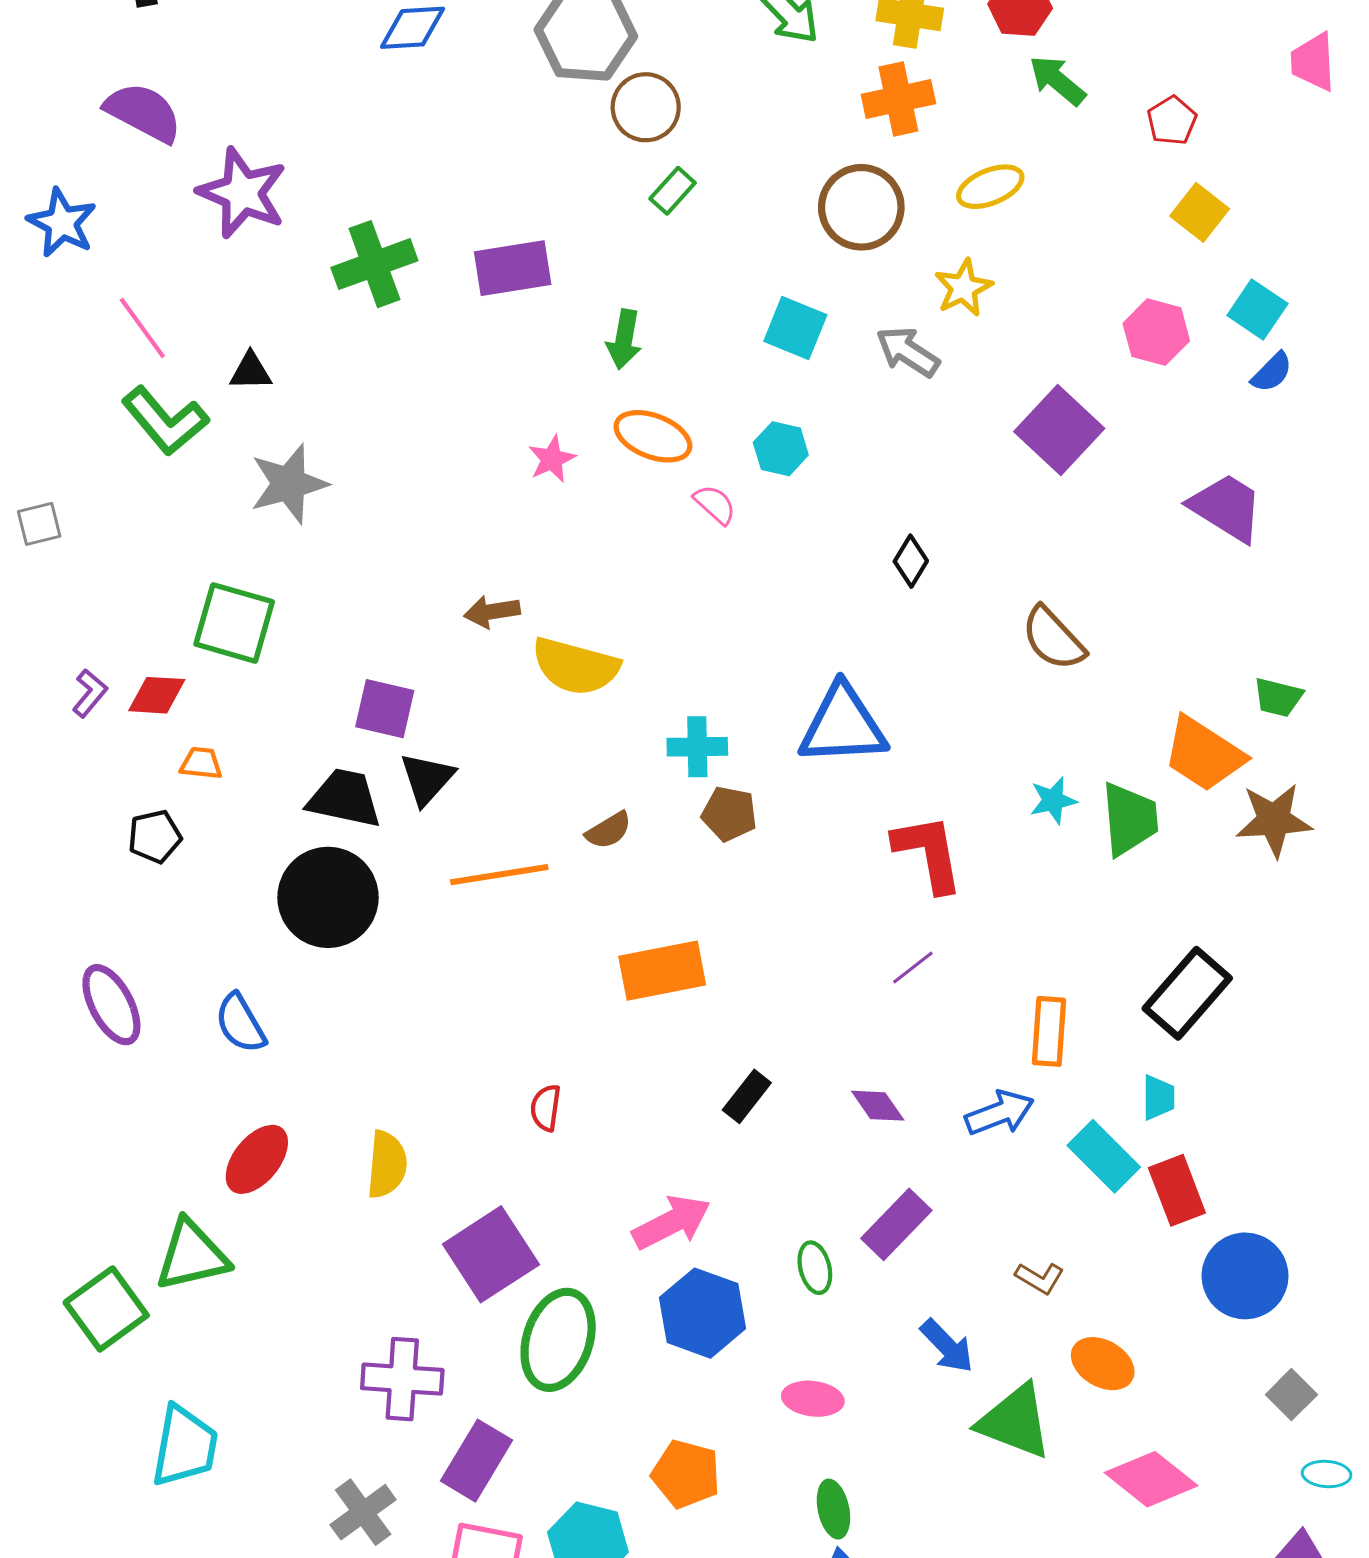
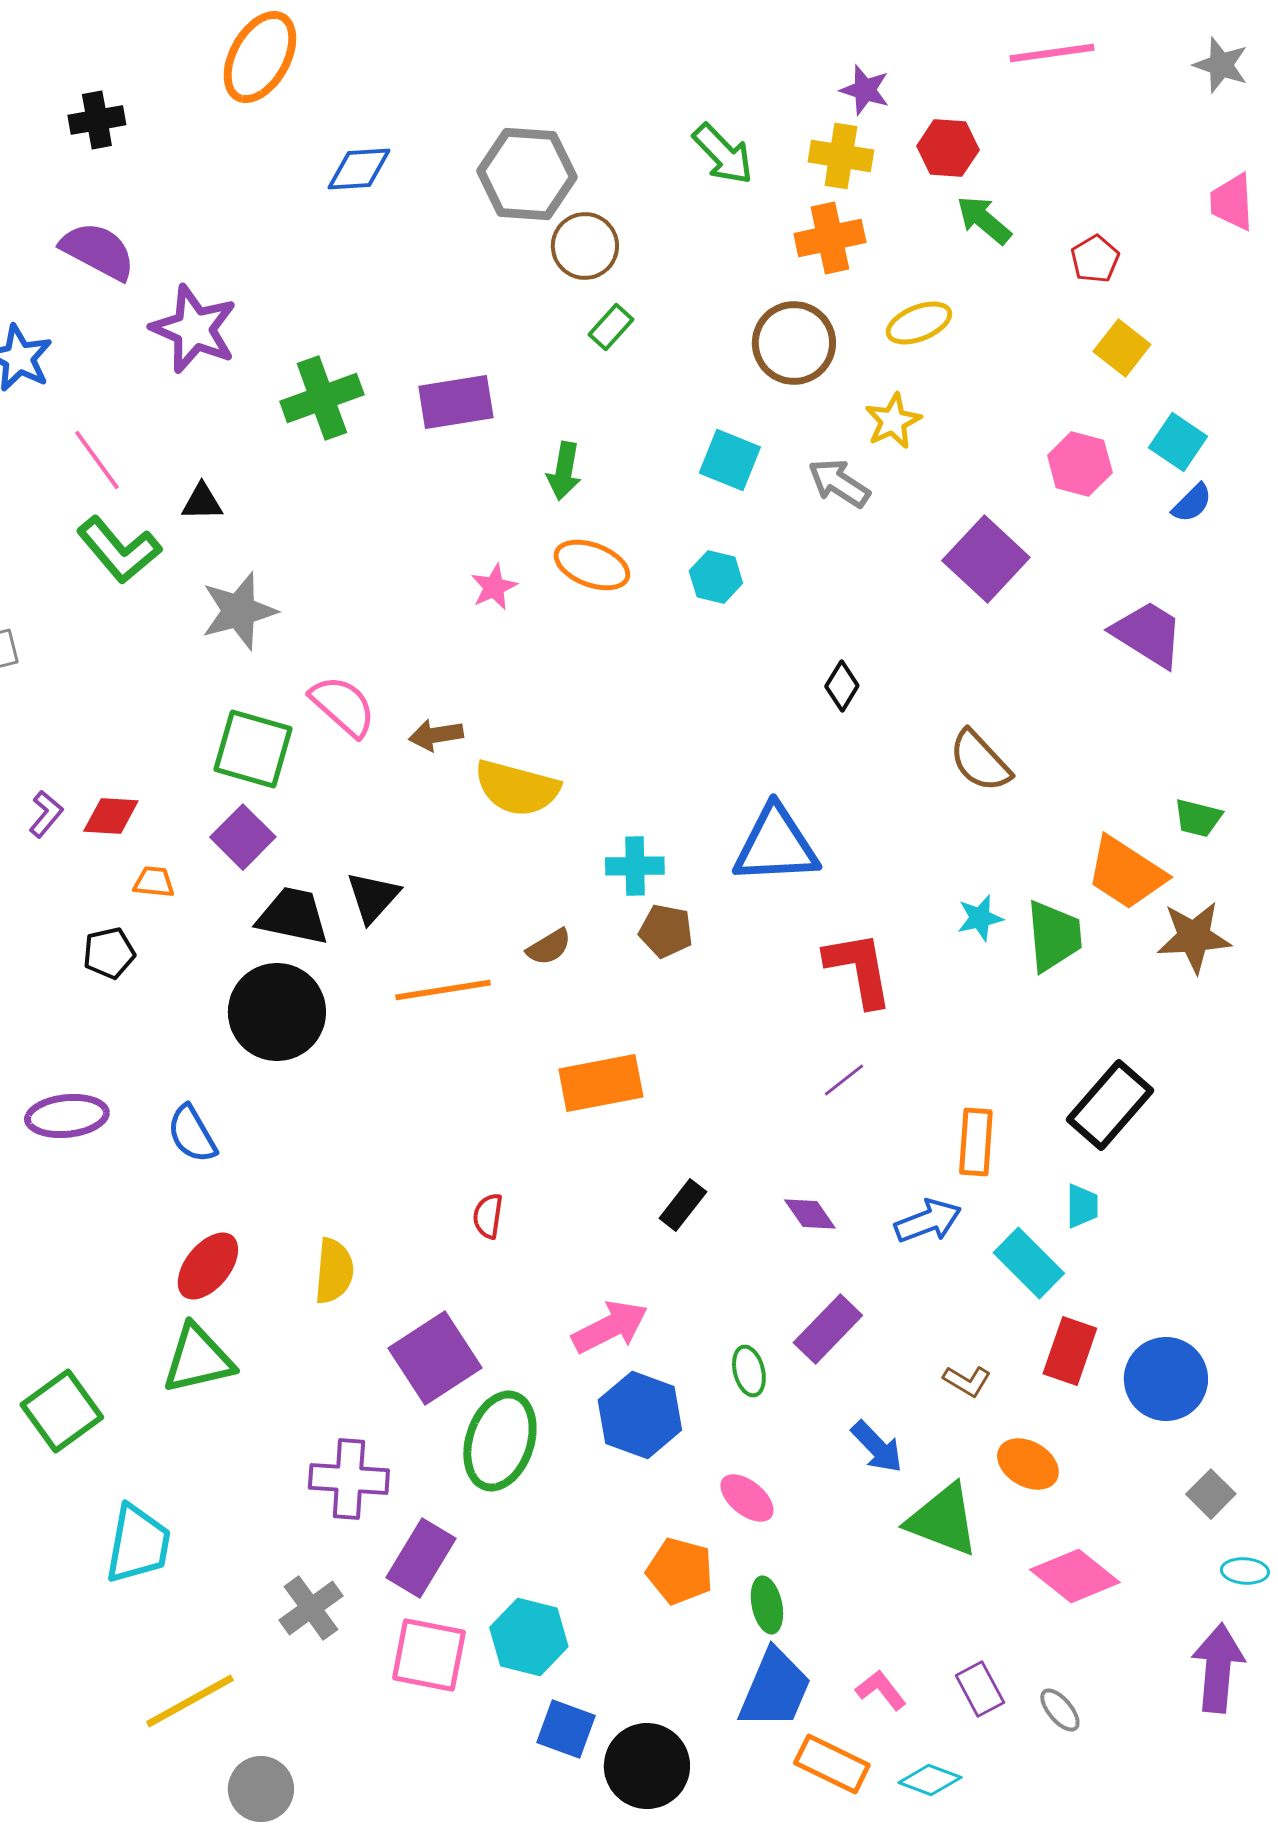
pink semicircle: (715, 504) -> (343, 706), moved, size x1.6
green square: (234, 623) -> (253, 749), moved
purple square: (385, 709) -> (243, 837), moved, turned 32
purple ellipse: (111, 1005) -> (67, 1116), turned -68
red rectangle: (1177, 1190) -> (1070, 1351), moved, turned 40
green triangle: (192, 1255) -> (198, 1359), moved
pink ellipse: (813, 1399) -> (747, 1498), turned 32
orange pentagon: (686, 1474) -> (680, 1571), moved

